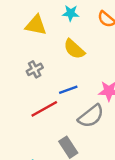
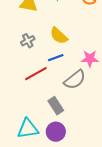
yellow semicircle: (74, 49) -> (59, 36), moved

